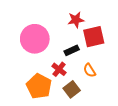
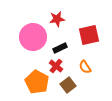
red star: (76, 20) -> (57, 19), moved
black rectangle: (72, 50) -> (60, 48), moved

